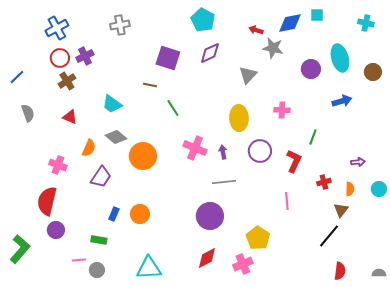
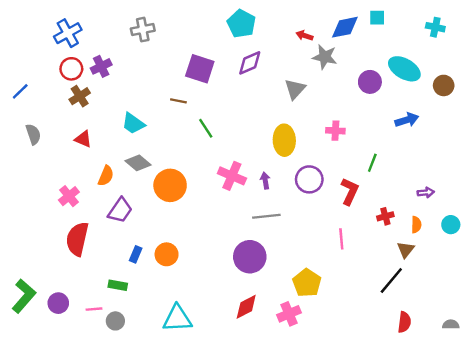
cyan ellipse: (340, 58) -> (404, 69), turned -44
pink cross: (58, 165) -> (69, 196), turned 30
red semicircle: (47, 201) -> (77, 239), moved
purple circle: (56, 230) -> (58, 303), moved

